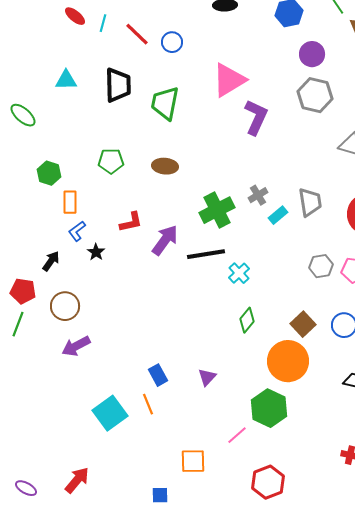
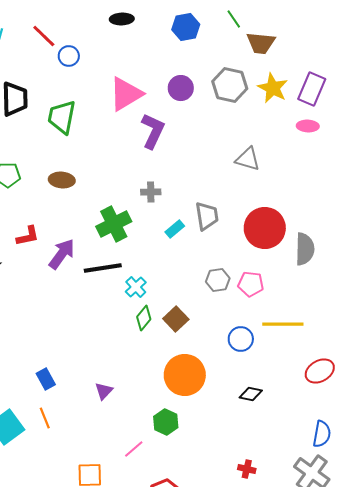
red line: (137, 34) -> (44, 36), moved
purple circle: (312, 54) -> (181, 88), moved
gray hexagon: (315, 95) -> (230, 85), moved
gray cross: (258, 195) -> (151, 192), moved, turned 30
green diamond: (247, 320) -> (144, 318), moved
brown square: (303, 324) -> (176, 319), moved
blue rectangle: (158, 375) -> (46, 379), moved
green hexagon: (269, 408) -> (166, 422), size x0.7

